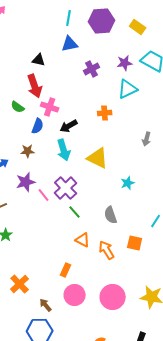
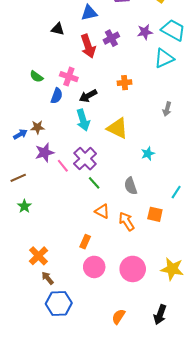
red arrow: (35, 86) -> (88, 46), moved
cyan triangle: (128, 89) -> (164, 58), moved
brown star: (28, 151) -> (37, 127), moved
brown arrow: (46, 305) -> (48, 278), moved

